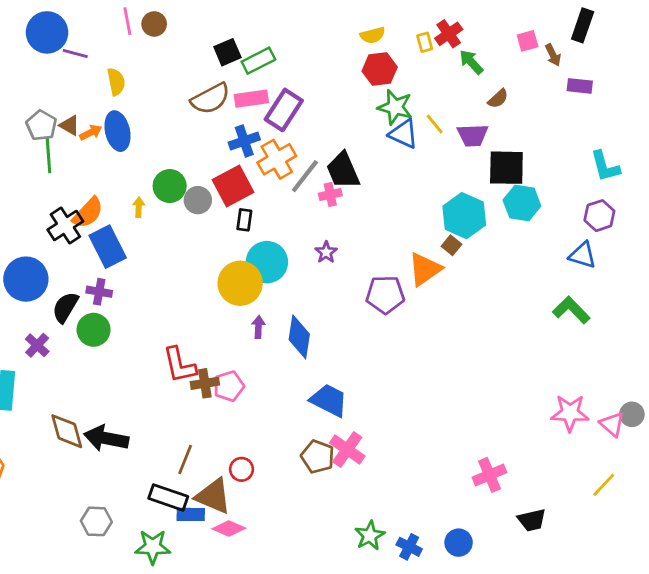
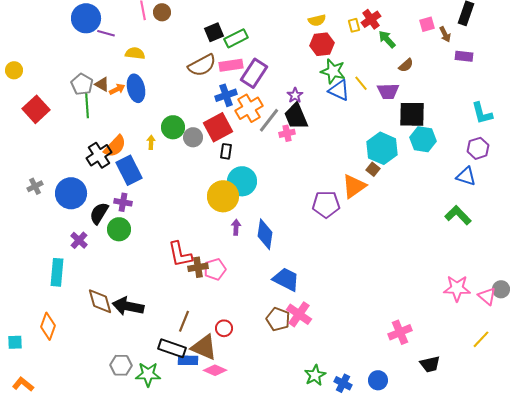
yellow semicircle: (116, 82) -> (135, 53), turned -72
purple star: (326, 252) -> (295, 95), moved
green star: (153, 547) -> (148, 374), moved

